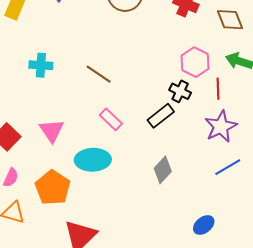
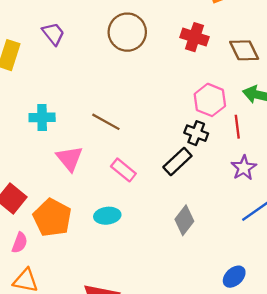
purple star: (221, 127) -> (244, 168), size x0.7
pink triangle: (52, 131) -> (70, 158), moved
cyan ellipse: (93, 160) -> (107, 216), size x0.7
orange pentagon: (53, 188) -> (52, 218), moved

